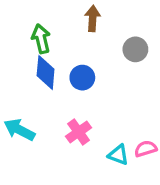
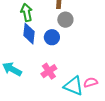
gray circle: (135, 49) -> (65, 20), moved
cyan triangle: (118, 155) -> (73, 86), size x1.5

